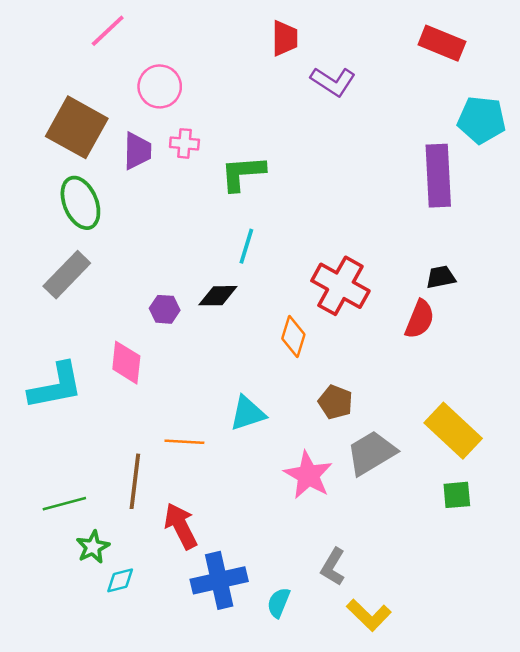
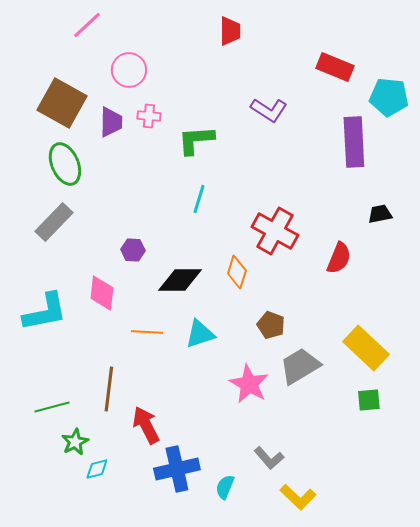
red rectangle: (442, 43) -> (335, 67), moved
purple L-shape: (333, 82) -> (269, 110), moved
black trapezoid: (441, 277) -> (380, 214), moved
black diamond: (218, 296) -> (180, 280), moved, size x1.4
orange line: (184, 442) -> (147, 332), moved
gray L-shape: (333, 567) -> (269, 458), turned -72

